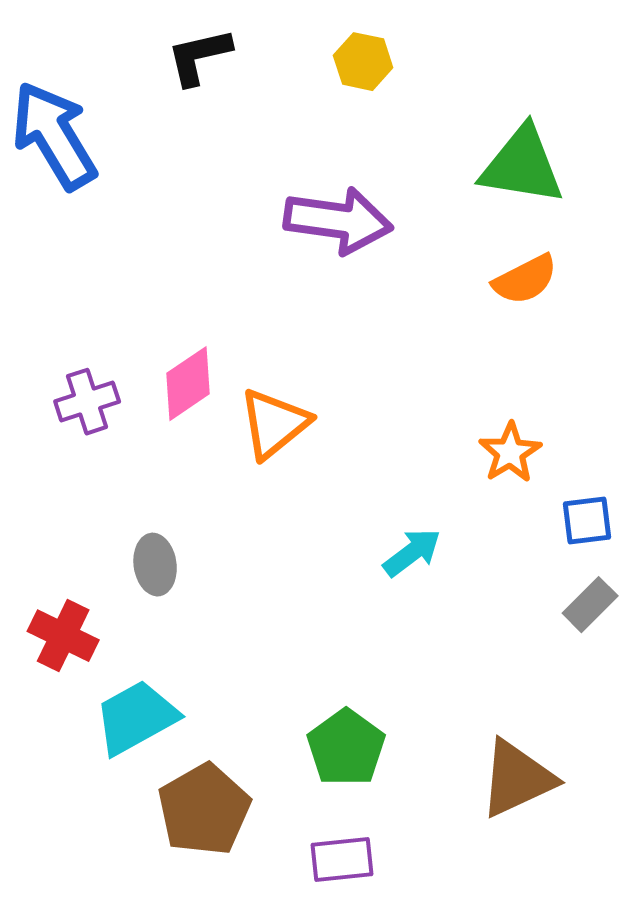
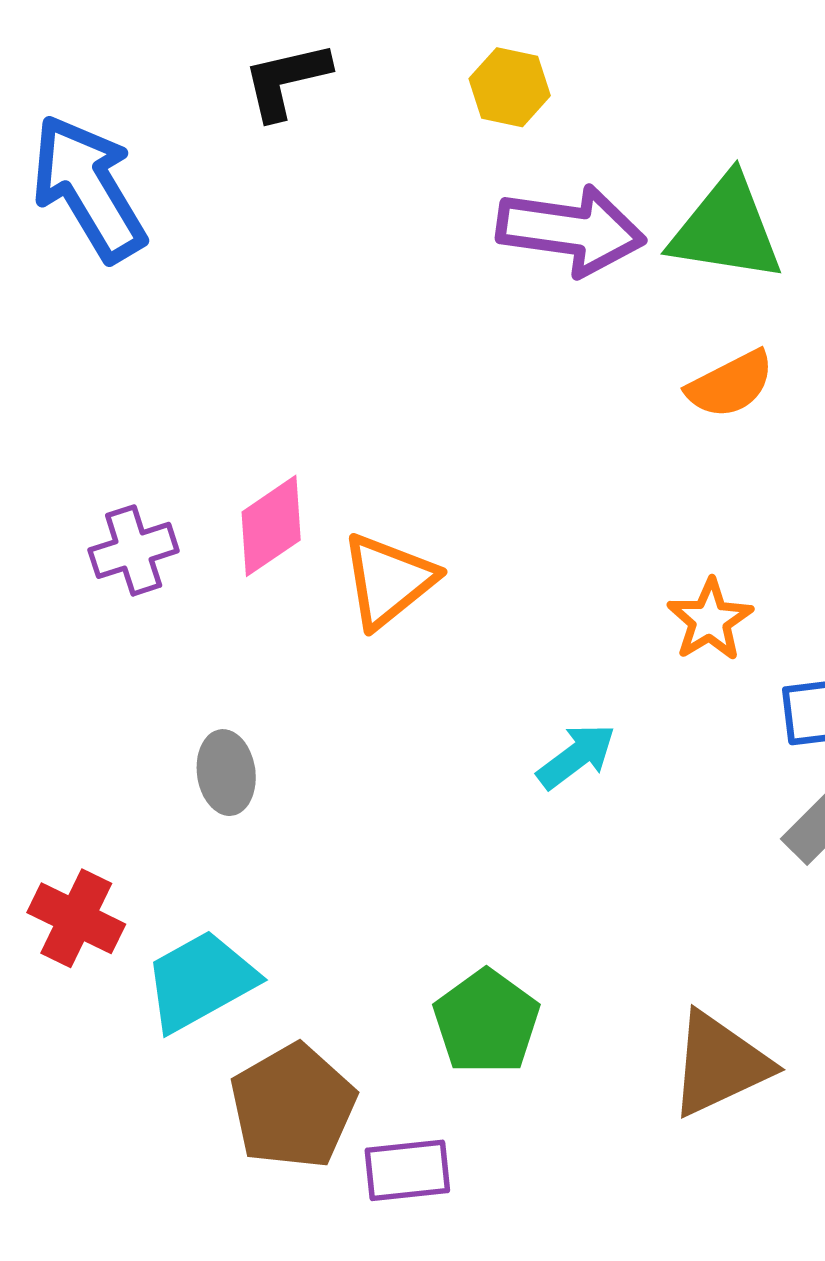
purple arrow: (338, 221) -> (571, 230), moved
red cross: (63, 636) -> (76, 918), moved
purple rectangle: (342, 860) -> (407, 1170), moved

